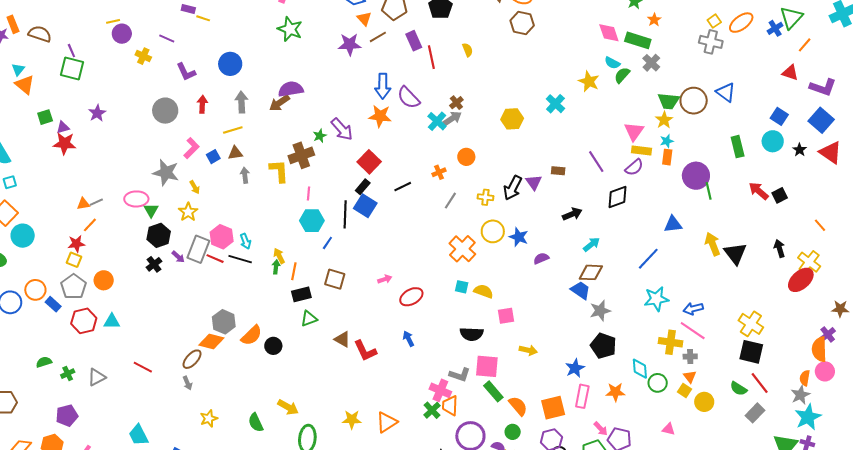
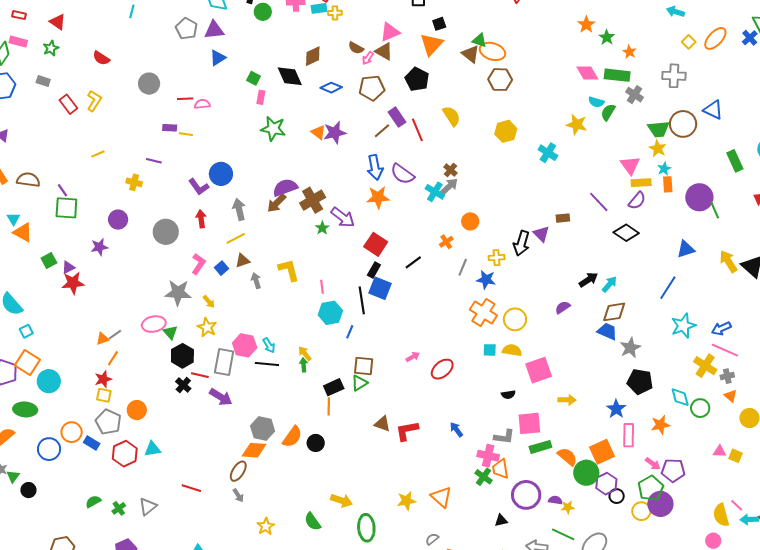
orange triangle: (364, 19) -> (318, 132), moved
purple circle: (122, 34) -> (118, 220), moved
brown line: (378, 37) -> (382, 131), moved
gray cross: (711, 42) -> (674, 76), moved
yellow semicircle: (468, 50) -> (452, 116), size x1.5
purple L-shape: (186, 72) -> (199, 187), moved
purple star: (97, 113) -> (99, 247), turned 30
yellow hexagon: (512, 119) -> (506, 131), moved
brown cross: (301, 155) -> (313, 200), moved
black diamond: (617, 197) -> (626, 233), turned 65
black arrow: (572, 214) -> (588, 280), moved
yellow circle: (493, 231) -> (515, 319), moved
blue star: (519, 237) -> (486, 280), moved
purple arrow: (178, 257) -> (221, 397), moved, size x1.6
red line: (215, 259) -> (200, 375), moved
orange line: (294, 271) -> (329, 406), moved
pink square: (506, 316) -> (539, 370), size x1.5
green triangle: (309, 319) -> (359, 383), moved
black semicircle: (472, 334) -> (508, 395), size x0.6
blue arrow: (408, 339) -> (456, 430), moved
yellow cross: (670, 342) -> (705, 366), turned 35
red L-shape: (365, 351) -> (407, 431), turned 115
yellow square: (684, 390) -> (736, 456), moved
green rectangle: (493, 391) -> (540, 447), turned -55
orange triangle: (387, 422) -> (441, 497), turned -35
green circle: (513, 432) -> (586, 473), moved, size x1.6

